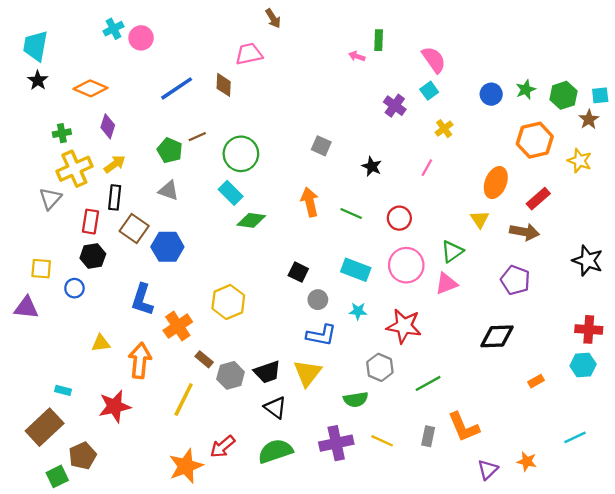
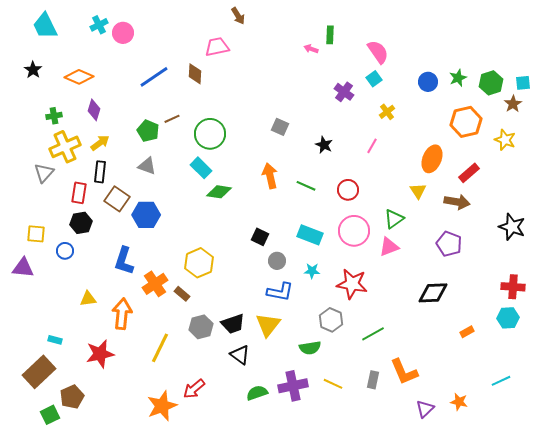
cyan trapezoid: (35, 46) -> (45, 26), moved, turned -36
brown rectangle: (204, 359) -> (182, 294), moved
green semicircle: (275, 451) -> (257, 393), moved, size x0.7

